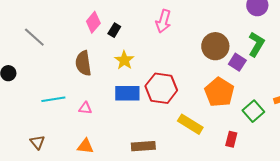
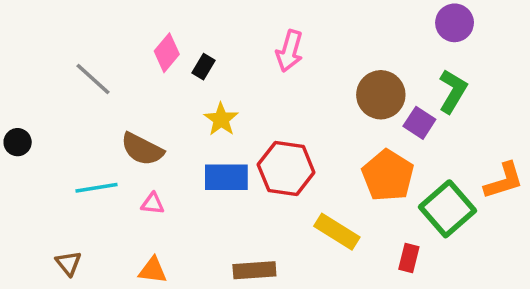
gray line: (34, 37) -> (93, 79), moved
brown semicircle: (83, 63) -> (142, 149), moved, turned -55
green square: (253, 111) -> (447, 209), size x1.4

